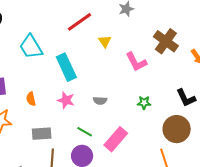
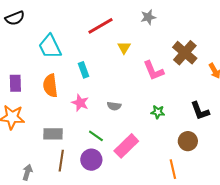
cyan rectangle: (66, 67) -> (83, 70), size x0.6
orange semicircle: (31, 99) -> (50, 86), moved, size x1.6
brown circle: (177, 129) -> (188, 141), size x0.7

